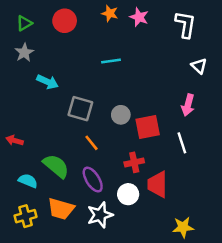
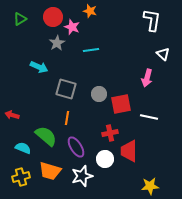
pink star: (139, 17) -> (72, 27), moved
gray star: (24, 52) -> (57, 43), moved
pink arrow: (188, 105) -> (147, 78), moved
orange line: (91, 143) -> (67, 118), moved, turned 48
white line: (182, 143) -> (149, 117), turned -60

